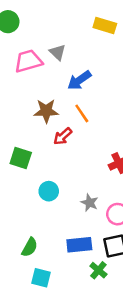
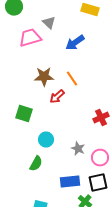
gray triangle: (58, 52) -> (49, 23), moved
blue arrow: (79, 80) -> (75, 43), moved
green semicircle: (30, 247) -> (36, 164), moved

